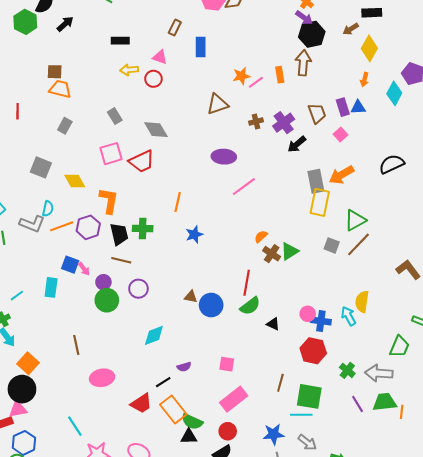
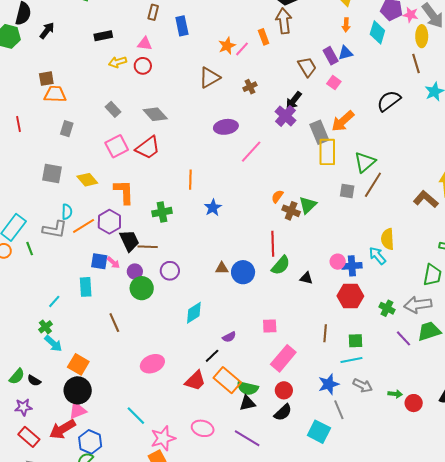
purple cross: (284, 123) -> (285, 116), moved
black trapezoid: (119, 234) -> (129, 241), moved
brown line: (76, 345) -> (114, 323), moved
green square: (309, 396) -> (356, 341), size x0.6

